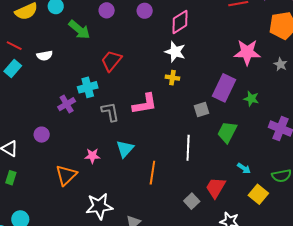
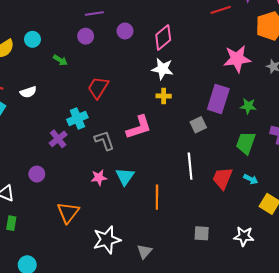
green arrow: (79, 30) -> (60, 60), size x0.6
green trapezoid: (227, 132) -> (246, 143), moved
pink star: (92, 156) -> (99, 178), moved
red trapezoid: (216, 188) -> (222, 178), moved
gray square: (192, 201) -> (202, 233), moved, turned -35

